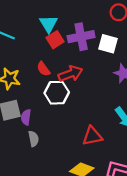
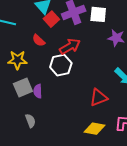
red semicircle: (43, 69) -> (39, 40), moved
gray semicircle: (34, 139) -> (30, 121), moved

